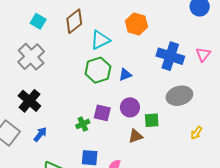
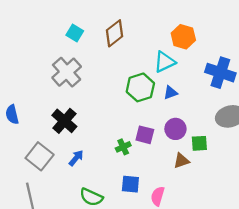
cyan triangle: (100, 40) -> (165, 62), moved

